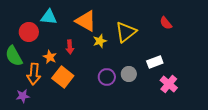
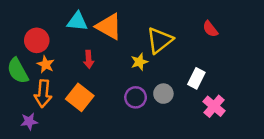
cyan triangle: (49, 17) -> (77, 21), moved
yellow star: (100, 41) -> (139, 62), moved
orange star: (50, 57) -> (46, 64), moved
white rectangle: (155, 62) -> (196, 78), turned -42

